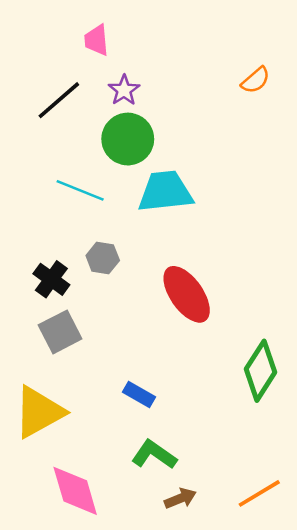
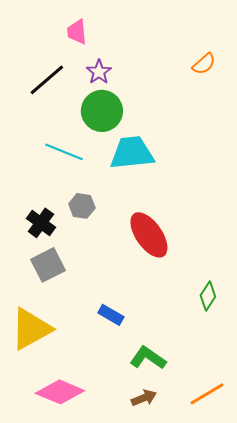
green diamond: (261, 371) -> (208, 296), size x0.6
green L-shape: (154, 455) -> (148, 358), moved
pink diamond: (75, 491) -> (60, 392), turned -51

